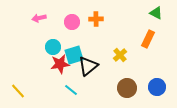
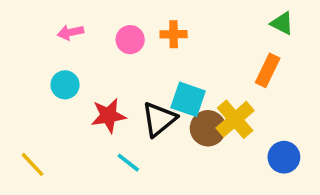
cyan circle: (53, 47) -> (65, 85), moved
cyan square: (74, 55) -> (188, 99), moved, turned 36
yellow cross: (120, 55) -> (235, 119), moved, size x1.5
brown circle: (127, 88) -> (208, 128), moved

